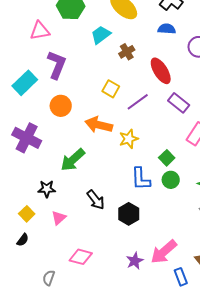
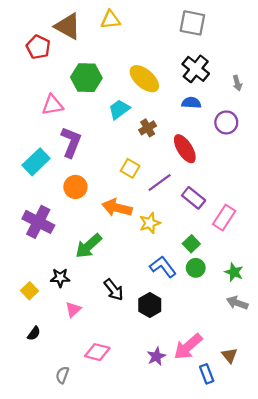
purple rectangle: (179, 103) -> (194, 198), moved
blue L-shape: (141, 179) -> (163, 267), turned 145
yellow square: (27, 214) -> (30, 291), moved

